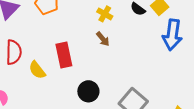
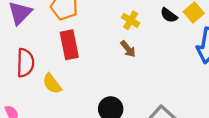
red rectangle: (64, 55) -> (69, 45), moved

